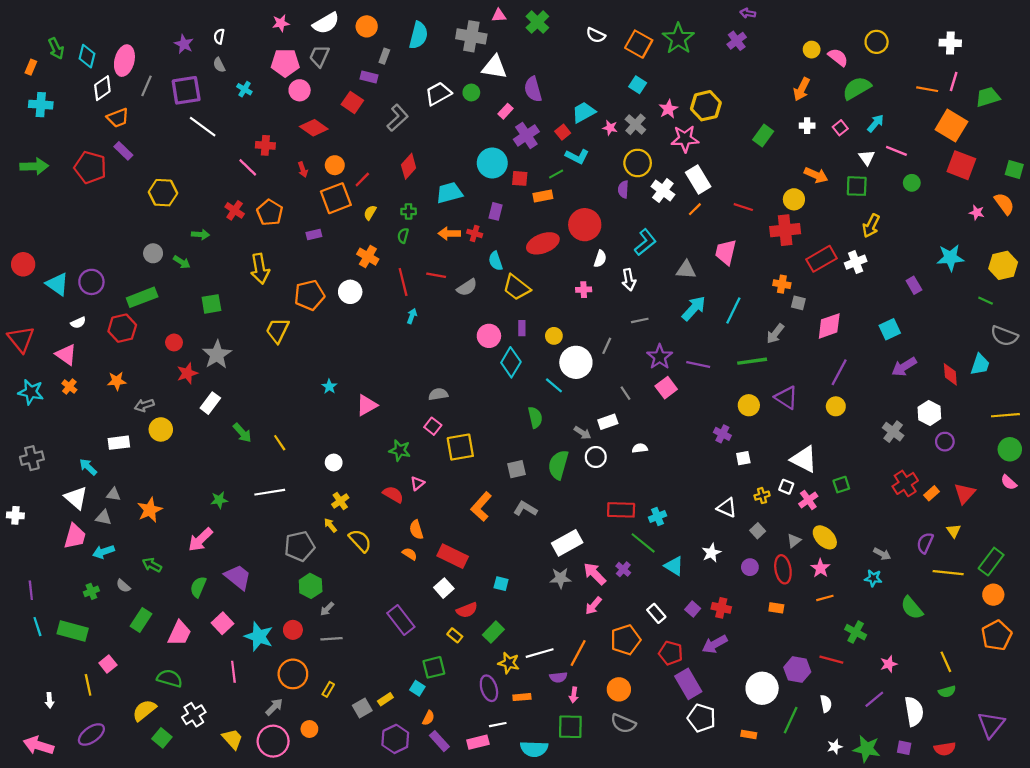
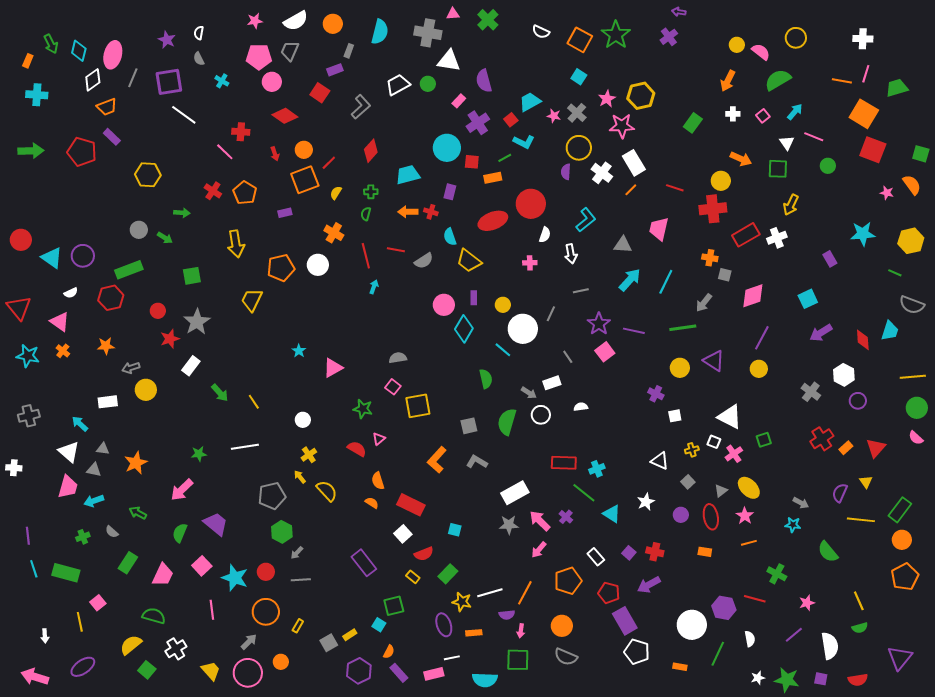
purple rectangle: (369, 77) -> (335, 70), turned -35

